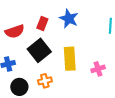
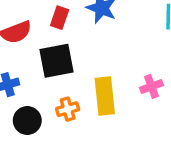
black square: (39, 50) -> (57, 61), turned 30
yellow rectangle: (70, 59) -> (105, 96), moved

